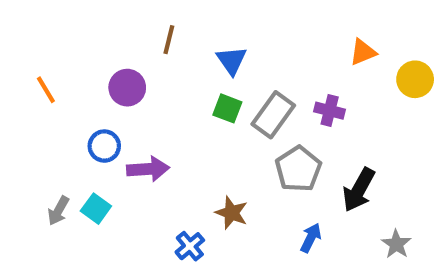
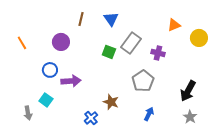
blue triangle: (232, 60) -> (111, 19), moved
gray rectangle: (273, 115) -> (131, 43), moved
black arrow: (359, 190) -> (188, 91), moved
gray arrow: (58, 211) -> (28, 113), moved, turned -40

